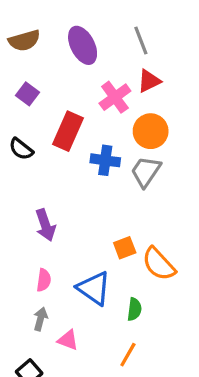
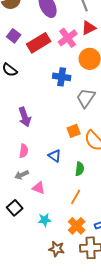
red rectangle: (68, 131) -> (39, 43), moved, turned 35
gray trapezoid: (146, 172) -> (86, 98), moved
blue triangle: (94, 288) -> (55, 156), size x0.6
gray arrow: (40, 319) -> (22, 175), turned -128

